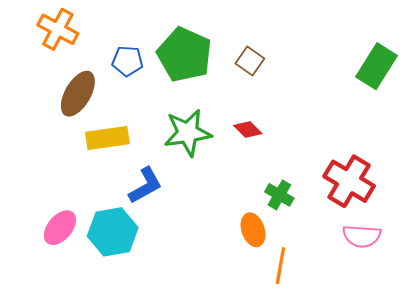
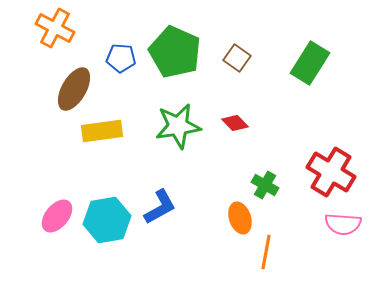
green rectangle: (376, 66) -> (310, 63), moved
blue L-shape: (145, 185) -> (160, 207), moved

